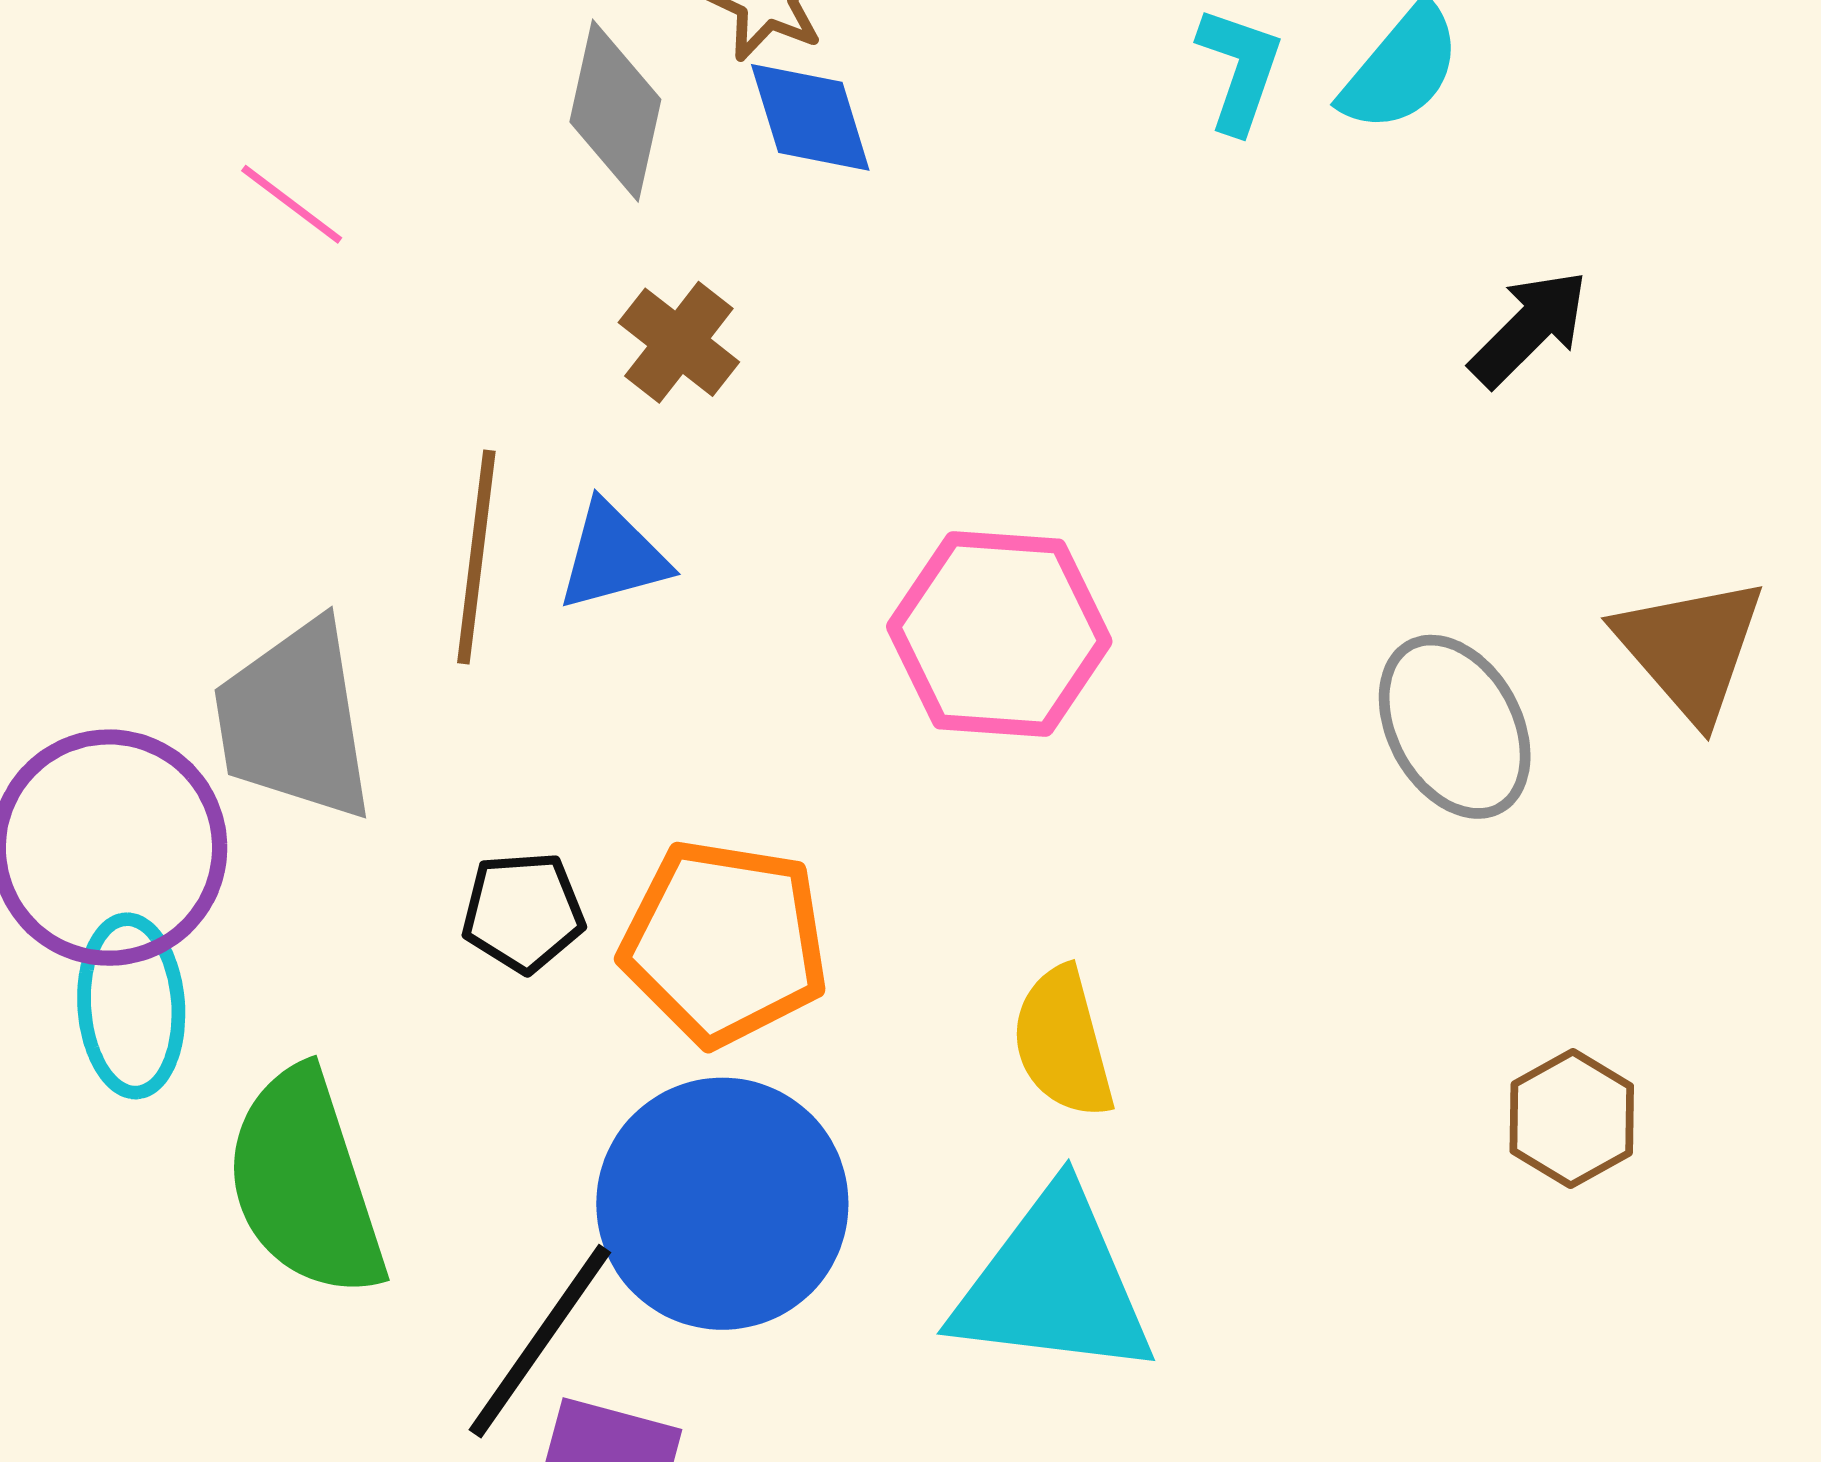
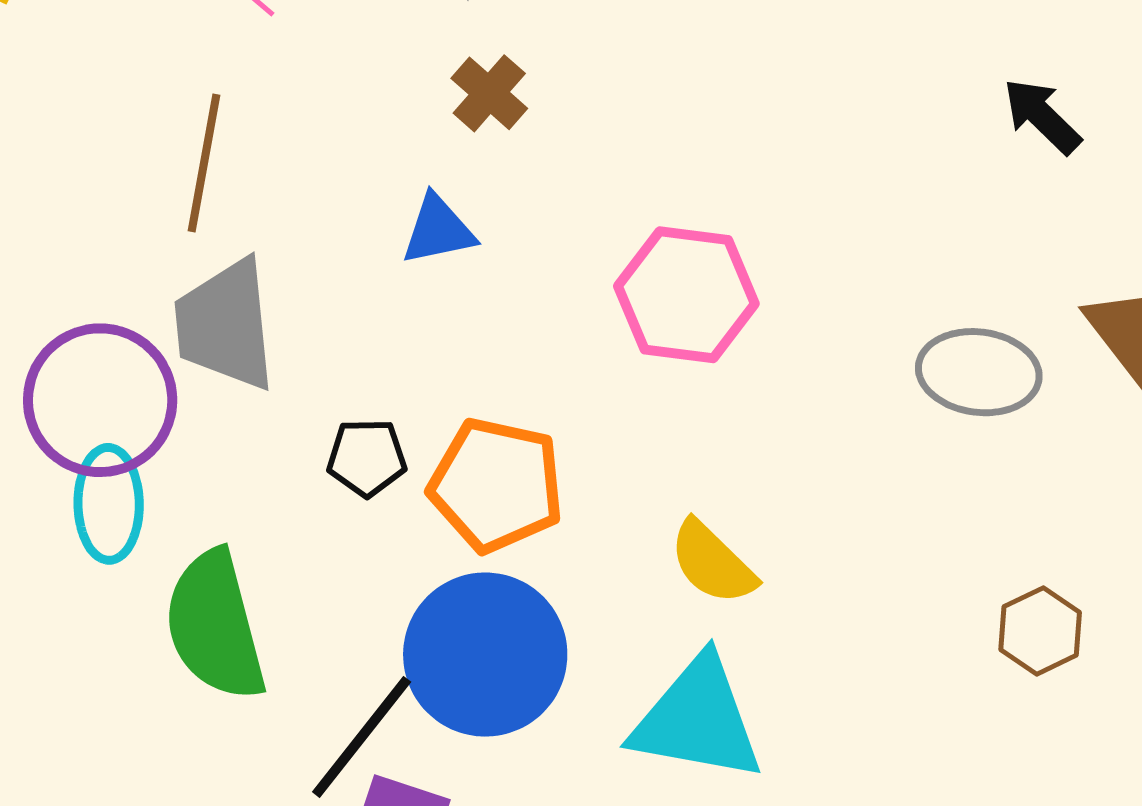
black arrow: (1529, 328) -> (1042, 116), turned -94
brown line: (476, 557) -> (204, 163), moved
gray ellipse: (1455, 727) -> (979, 372), turned -57
yellow semicircle: (1063, 1043) -> (712, 563), turned -34

